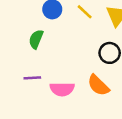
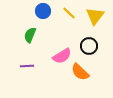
pink semicircle: (62, 89) -> (62, 56), moved, turned -30

